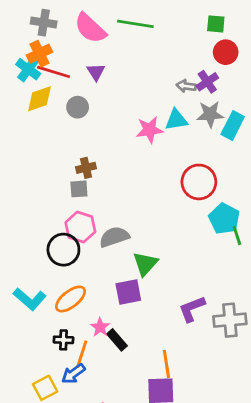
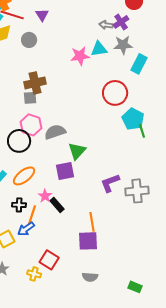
cyan rectangle: (233, 126) -> (139, 64), moved
brown cross: (86, 168) -> (35, 83), size x1.5

